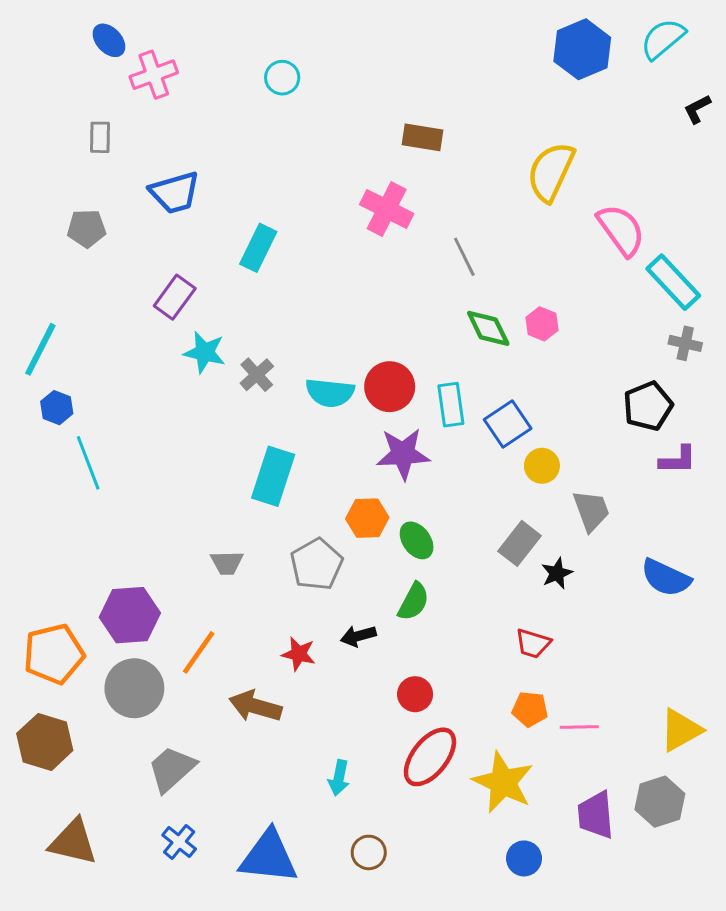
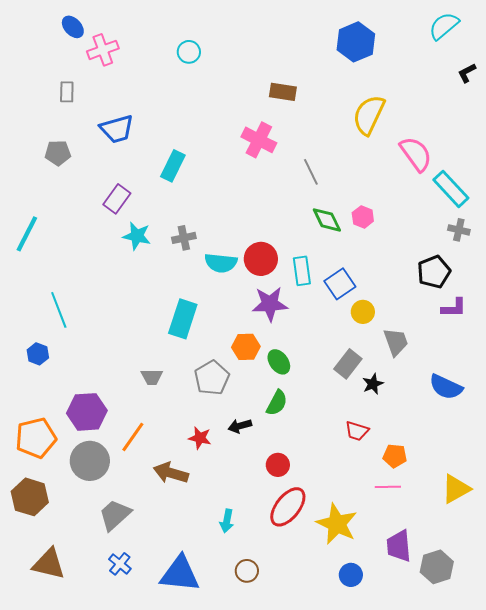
blue hexagon: (582, 49) -> (356, 42), moved
gray cross: (257, 375) -> (184, 238), moved, turned 30
blue hexagon: (57, 408) -> (38, 354), moved
orange pentagon: (530, 709) -> (395, 456), moved
gray hexagon: (660, 802) -> (437, 567), moved

